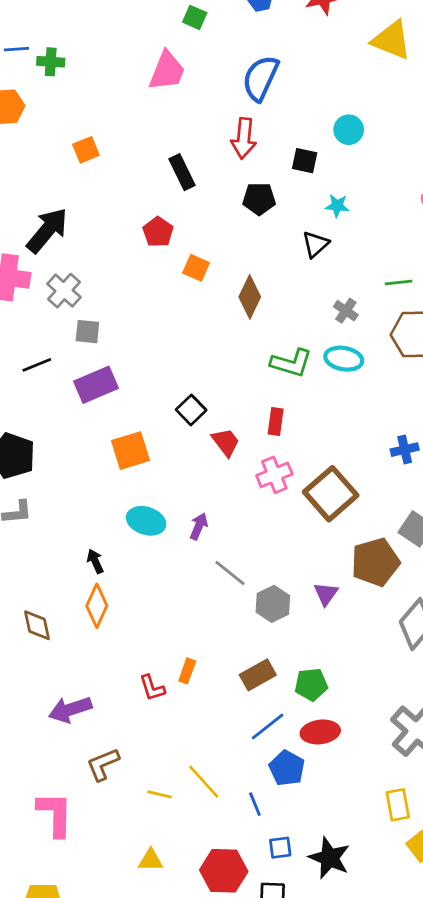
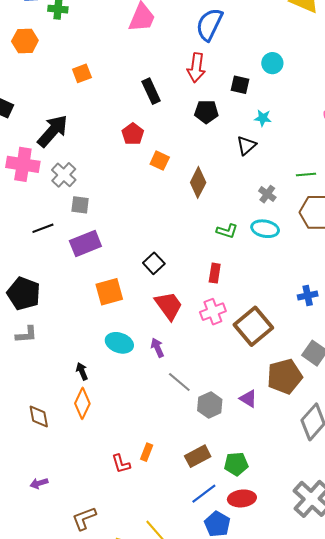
green L-shape: (291, 363) -> (227, 231), size x0.7
red trapezoid: (226, 442) -> (169, 306), moved, size x1.4
purple arrow: (199, 526) -> (157, 348), turned -48
purple triangle: (326, 594) -> (248, 399), turned -36
purple arrow: (70, 709) -> (39, 483), moved, size x0.6

